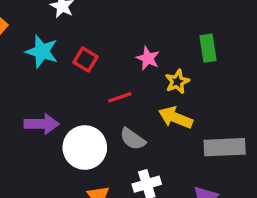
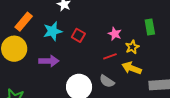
cyan star: (42, 51) -> (53, 31), turned -30
red line: (120, 97) -> (110, 56), moved
purple arrow: (42, 124) -> (49, 61), moved

